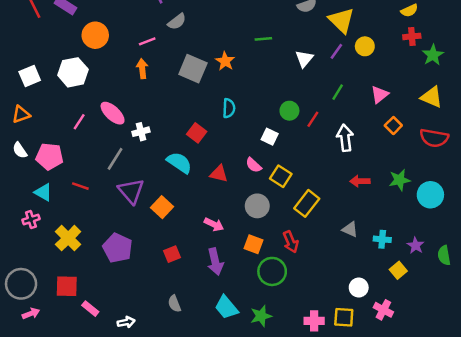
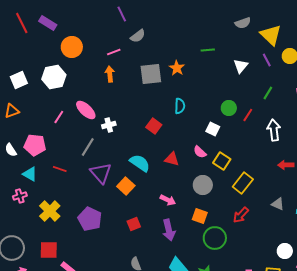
purple line: (336, 51) -> (267, 60), turned -64
gray square: (193, 69) -> (151, 74), turned -30
white semicircle: (20, 150) -> (11, 150), moved
cyan semicircle: (179, 163) -> (140, 163), moved
red arrow: (291, 242) -> (241, 215), moved, turned 66

